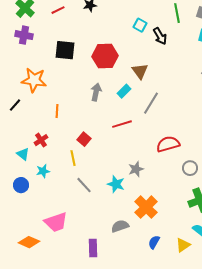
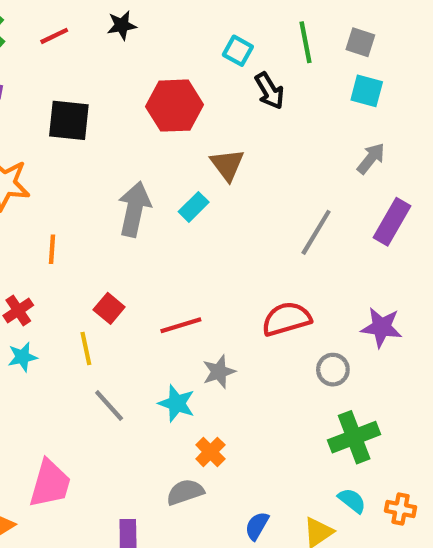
cyan square: (140, 25) -> (238, 51), moved
red hexagon: (105, 56) -> (175, 106), moved
gray arrow: (96, 92) -> (134, 209), size x1.4
gray line: (151, 103) -> (316, 232), moved
red line: (122, 124) -> (181, 325), moved
cyan star: (43, 171) -> (22, 357), moved
orange cross: (146, 207) -> (210, 452), moved, size x0.6
pink trapezoid: (56, 222) -> (50, 484), turned -55

